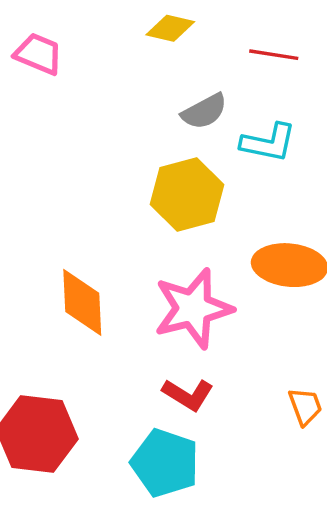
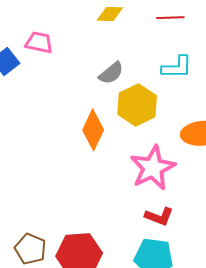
gray semicircle: (204, 111) -> (111, 73), moved
orange diamond: (82, 302) -> (93, 130), moved, turned 39

